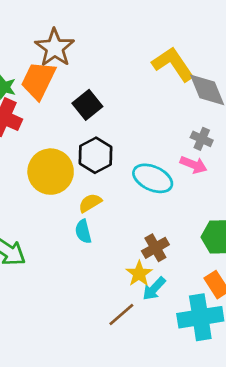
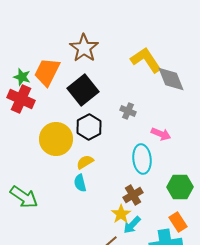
brown star: (55, 48) -> (84, 48), moved
black square: (87, 105) -> (83, 90), size x1.4
gray cross: (202, 139) -> (128, 111), moved
cyan ellipse: (153, 178) -> (142, 159), moved, turned 60

